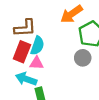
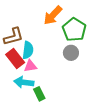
red rectangle: (22, 52) -> (15, 59), turned -48

